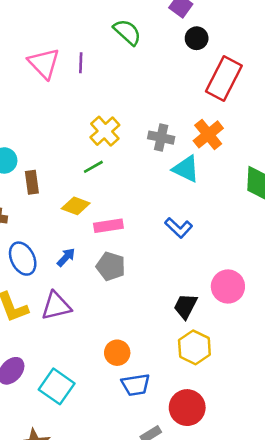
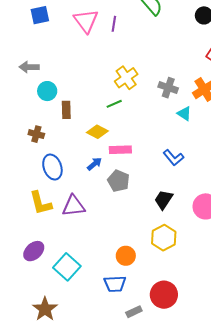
cyan triangle: (186, 169) -> (184, 114), size x0.7
blue arrow: (66, 257) -> (94, 164), moved
black trapezoid: (185, 306) -> (164, 200), moved
yellow hexagon: (194, 347) -> (164, 238), moved
orange circle: (117, 353) -> (126, 256), moved
blue trapezoid: (136, 385) -> (115, 284), moved

